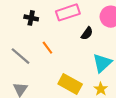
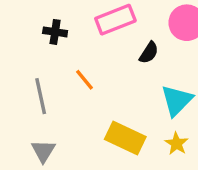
gray line: (20, 56) -> (41, 96), turned 40

